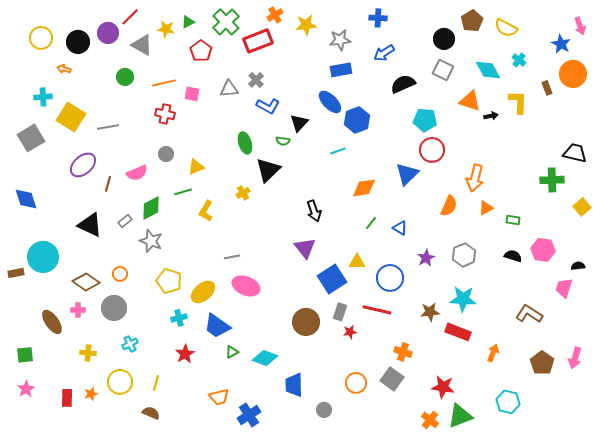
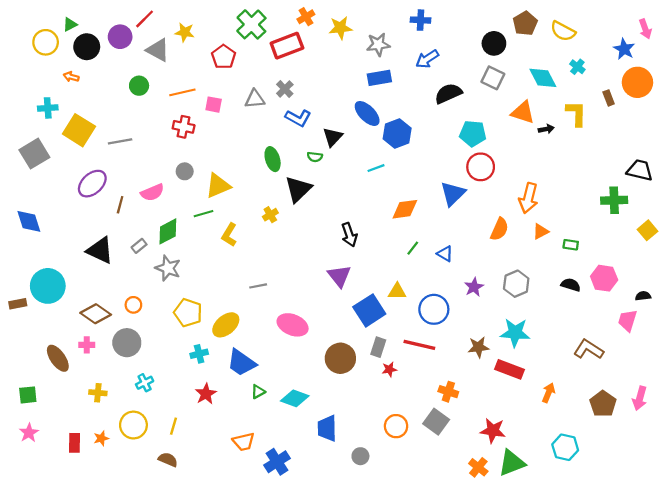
green triangle: (188, 22) -> (70, 24), moved
yellow triangle: (196, 167) -> (218, 186), size x1.4
pink ellipse: (246, 286) -> (293, 325), moved

